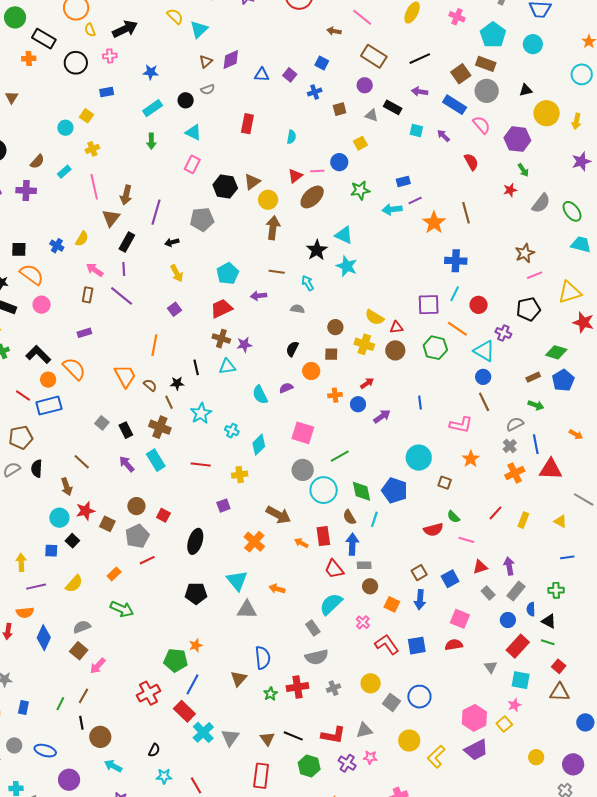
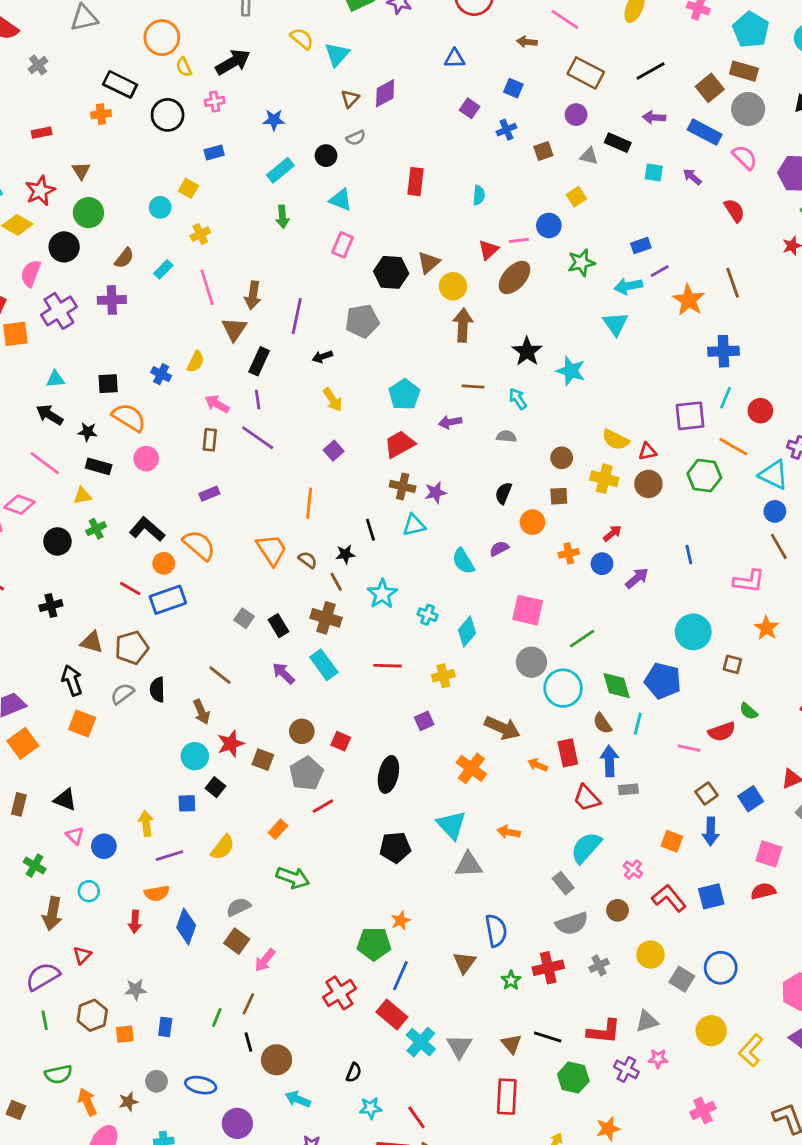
green circle: (15, 17) -> (88, 213), moved
blue triangle: (262, 75) -> (455, 59), moved
cyan triangle: (344, 235) -> (615, 324), moved, turned 36
pink line: (466, 540) -> (689, 748), moved
brown circle: (370, 586) -> (618, 910), moved

